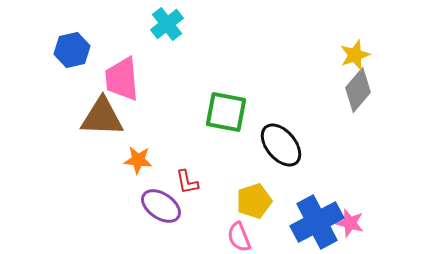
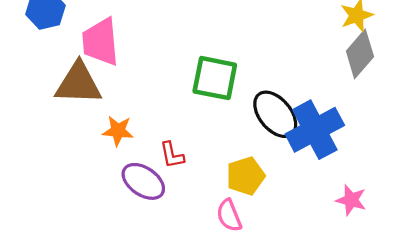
blue cross: (317, 222) -> (315, 130), moved

